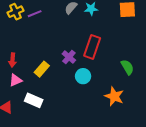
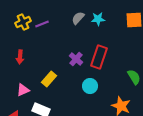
purple cross: (69, 57) -> (76, 59), moved
red arrow: (12, 60) -> (20, 57), moved

